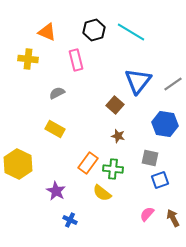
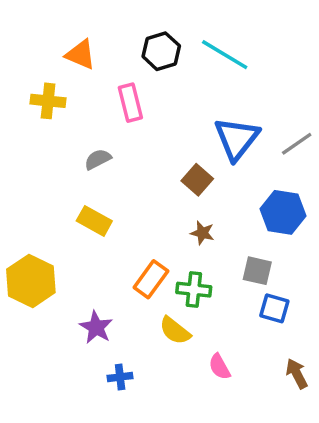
blue square: (160, 180) -> (274, 308), turned 36
pink semicircle: (147, 214) -> (220, 367), moved, turned -70
blue cross: (70, 220) -> (120, 377), turned -32

